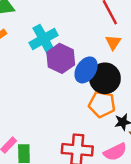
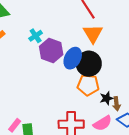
cyan cross: (44, 39) -> (36, 36), size x0.6
orange triangle: (113, 42) -> (93, 34), size x1.5

